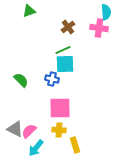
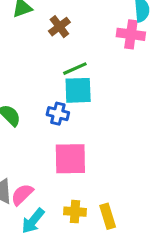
brown cross: (68, 27) -> (59, 27), moved
yellow cross: (59, 130) -> (75, 212), moved
yellow rectangle: (75, 145) -> (108, 216), moved

